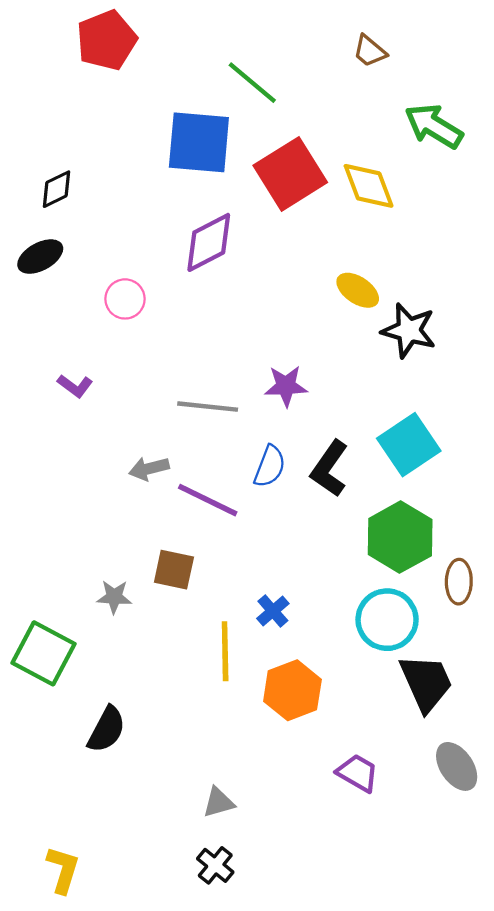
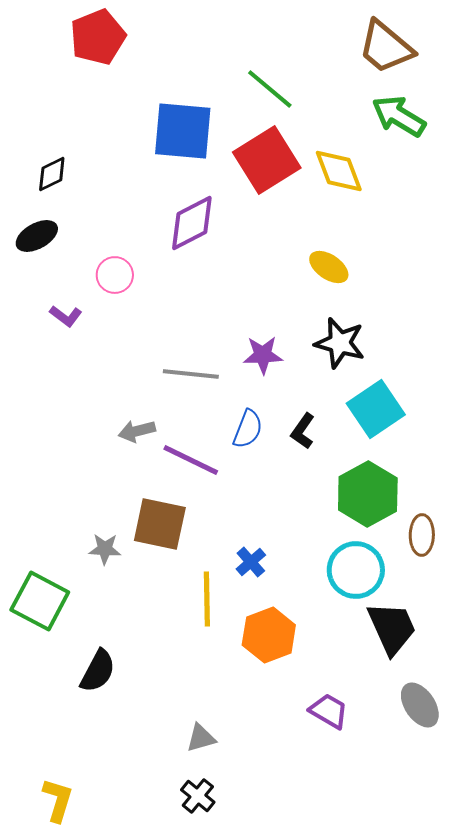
brown trapezoid: (370, 51) -> (386, 47), moved, size x1.8
green line: (252, 83) -> (270, 89), moved
black star: (409, 330) -> (340, 343), moved
purple L-shape: (75, 386) -> (66, 316), moved
black L-shape: (329, 469) -> (303, 431), size x0.7
brown square: (174, 570) -> (160, 524), size x1.4

